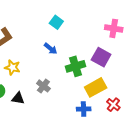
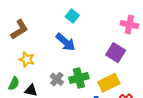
blue arrow: (51, 49) -> (66, 42), size x1.5
green cross: (75, 66) -> (79, 78), moved

